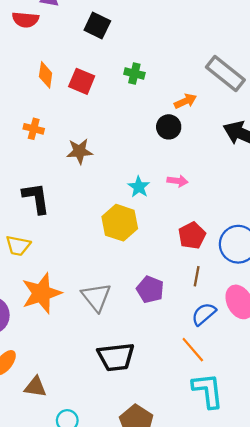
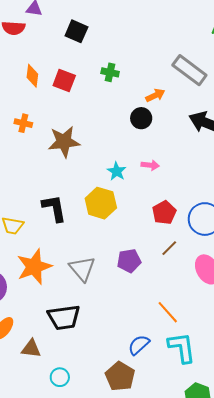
brown star: (79, 151) -> (64, 142), size x1.4
black L-shape: (36, 198) -> (54, 208), moved
brown line: (197, 276) -> (169, 248), turned 36
purple pentagon: (150, 289) -> (129, 261), turned -30
blue semicircle: (204, 314) -> (139, 345), moved
black trapezoid: (116, 357) -> (64, 317), moved

